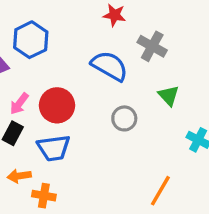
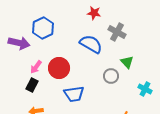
gray circle: (124, 118) -> (111, 76), moved
blue trapezoid: (54, 148) -> (74, 94), moved

